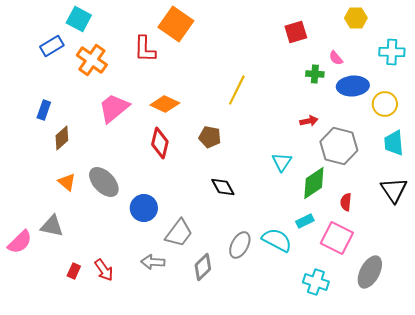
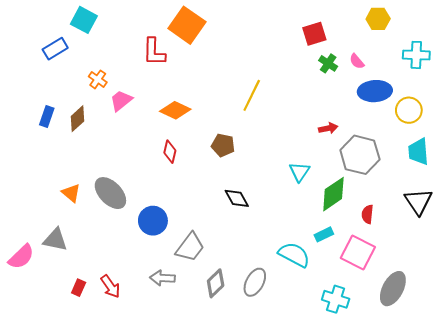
orange cross: (92, 60) -> (98, 79), moved, size x0.6
green cross: (315, 74) -> (328, 63), moved, turned 30
pink trapezoid: (114, 108) -> (121, 101), moved, size x0.7
brown diamond: (62, 138) -> (78, 119), moved
red diamond: (160, 143) -> (170, 152), size x0.7
gray ellipse: (240, 245) -> (255, 282), moved

